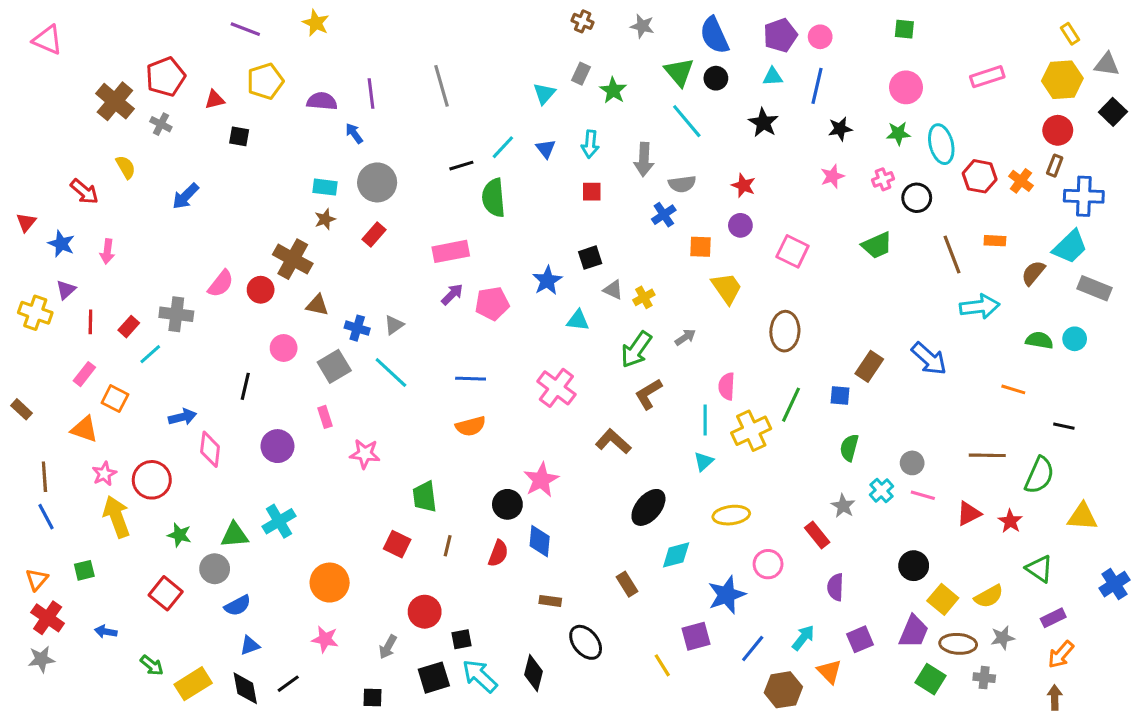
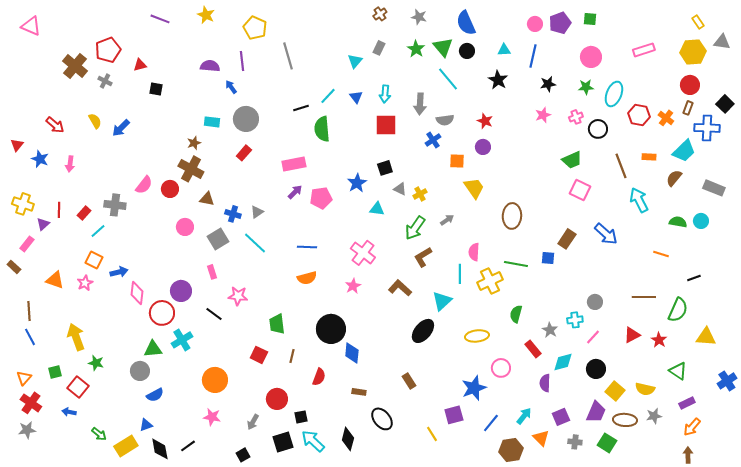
brown cross: (583, 21) -> (380, 14), turned 32
purple pentagon: (780, 35) -> (560, 23), moved
yellow pentagon: (265, 81) -> (255, 28), moved, turned -30
green star: (613, 90) -> (416, 49), moved
black square: (1113, 112) -> (725, 104), moved
cyan ellipse: (941, 144) -> (614, 94), turned 35
yellow semicircle: (126, 167) -> (95, 121), moved
red square: (592, 192) -> (386, 125), size x1.6
brown star: (325, 219) -> (194, 143), moved
cyan trapezoid: (1070, 247) -> (684, 151), moved
pink square: (793, 251) -> (580, 190), moved
purple triangle: (66, 290) -> (43, 224), moved
cyan arrow: (980, 307) -> (639, 200), turned -110
pink rectangle: (84, 374) -> (27, 244), moved
black line: (245, 386) -> (214, 314), moved, turned -66
orange square: (115, 399) -> (94, 260), moved
green line: (791, 405) -> (516, 264), turned 75
black line: (1064, 426) -> (694, 278), turned -32
green semicircle: (849, 448) -> (516, 314), moved
cyan triangle: (704, 461) -> (442, 301), moved, size x1.5
pink star: (104, 474) -> (85, 283), moved
red circle: (152, 480) -> (162, 313), moved
pink star: (541, 480) -> (353, 286), moved, size x0.7
cyan cross: (881, 491) -> (575, 320), turned 35
pink line: (923, 495) -> (593, 337), moved, turned -63
black circle: (507, 504) -> (331, 329), size x1.5
green star: (179, 535) -> (96, 363), moved
red semicircle: (498, 553) -> (319, 377), moved
cyan diamond: (676, 555) -> (563, 362), moved
red square: (166, 593) -> (78, 387), moved
yellow semicircle: (989, 596) -> (645, 389), turned 42
blue triangle: (250, 645) -> (146, 425), moved
gray cross: (984, 678) -> (575, 442), moved
black square: (373, 698) -> (243, 455), turned -32

